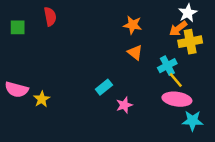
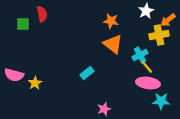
white star: (188, 13) -> (146, 11), moved
green square: (18, 27) -> (23, 24), moved
orange arrow: (178, 29) -> (168, 20), moved
orange triangle: (135, 52) -> (113, 44), size x1.5
pink star: (124, 105) -> (104, 109), moved

